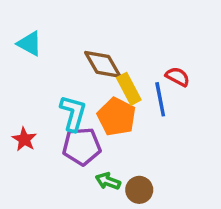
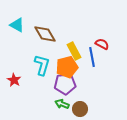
brown diamond: (103, 64) -> (45, 34), moved
orange pentagon: (117, 117) -> (67, 67), turned 30
purple pentagon: (82, 146) -> (65, 84), moved

